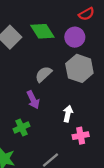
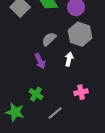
white arrow: (68, 114) -> (69, 59), moved
green cross: (22, 128) -> (36, 94), moved, turned -32

